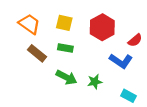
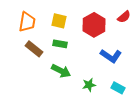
orange trapezoid: (29, 24) -> (27, 22), turned 65
red semicircle: (135, 40) -> (124, 17), moved
green star: (95, 82) -> (89, 85), moved

